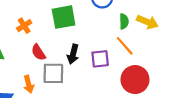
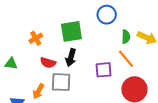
red semicircle: (38, 52) -> (48, 63), turned -42
black arrow: (73, 54) -> (71, 57), moved
orange arrow: (29, 84) -> (38, 91), turned 42

